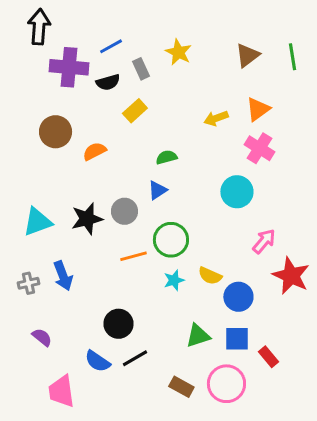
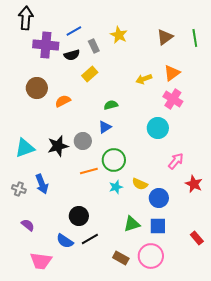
red star: (291, 276) -> (194, 184), size x0.7
gray cross: (29, 283) -> (19, 189), turned 32
red rectangle: (268, 357) -> (197, 238), moved
pink trapezoid: (62, 391) -> (41, 261), turned -75

